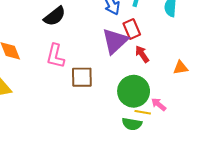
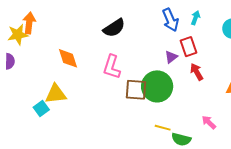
purple triangle: (115, 41) -> (171, 57), size x0.5
green circle: (134, 91) -> (157, 86), moved
yellow line: (143, 112) -> (163, 128), moved

